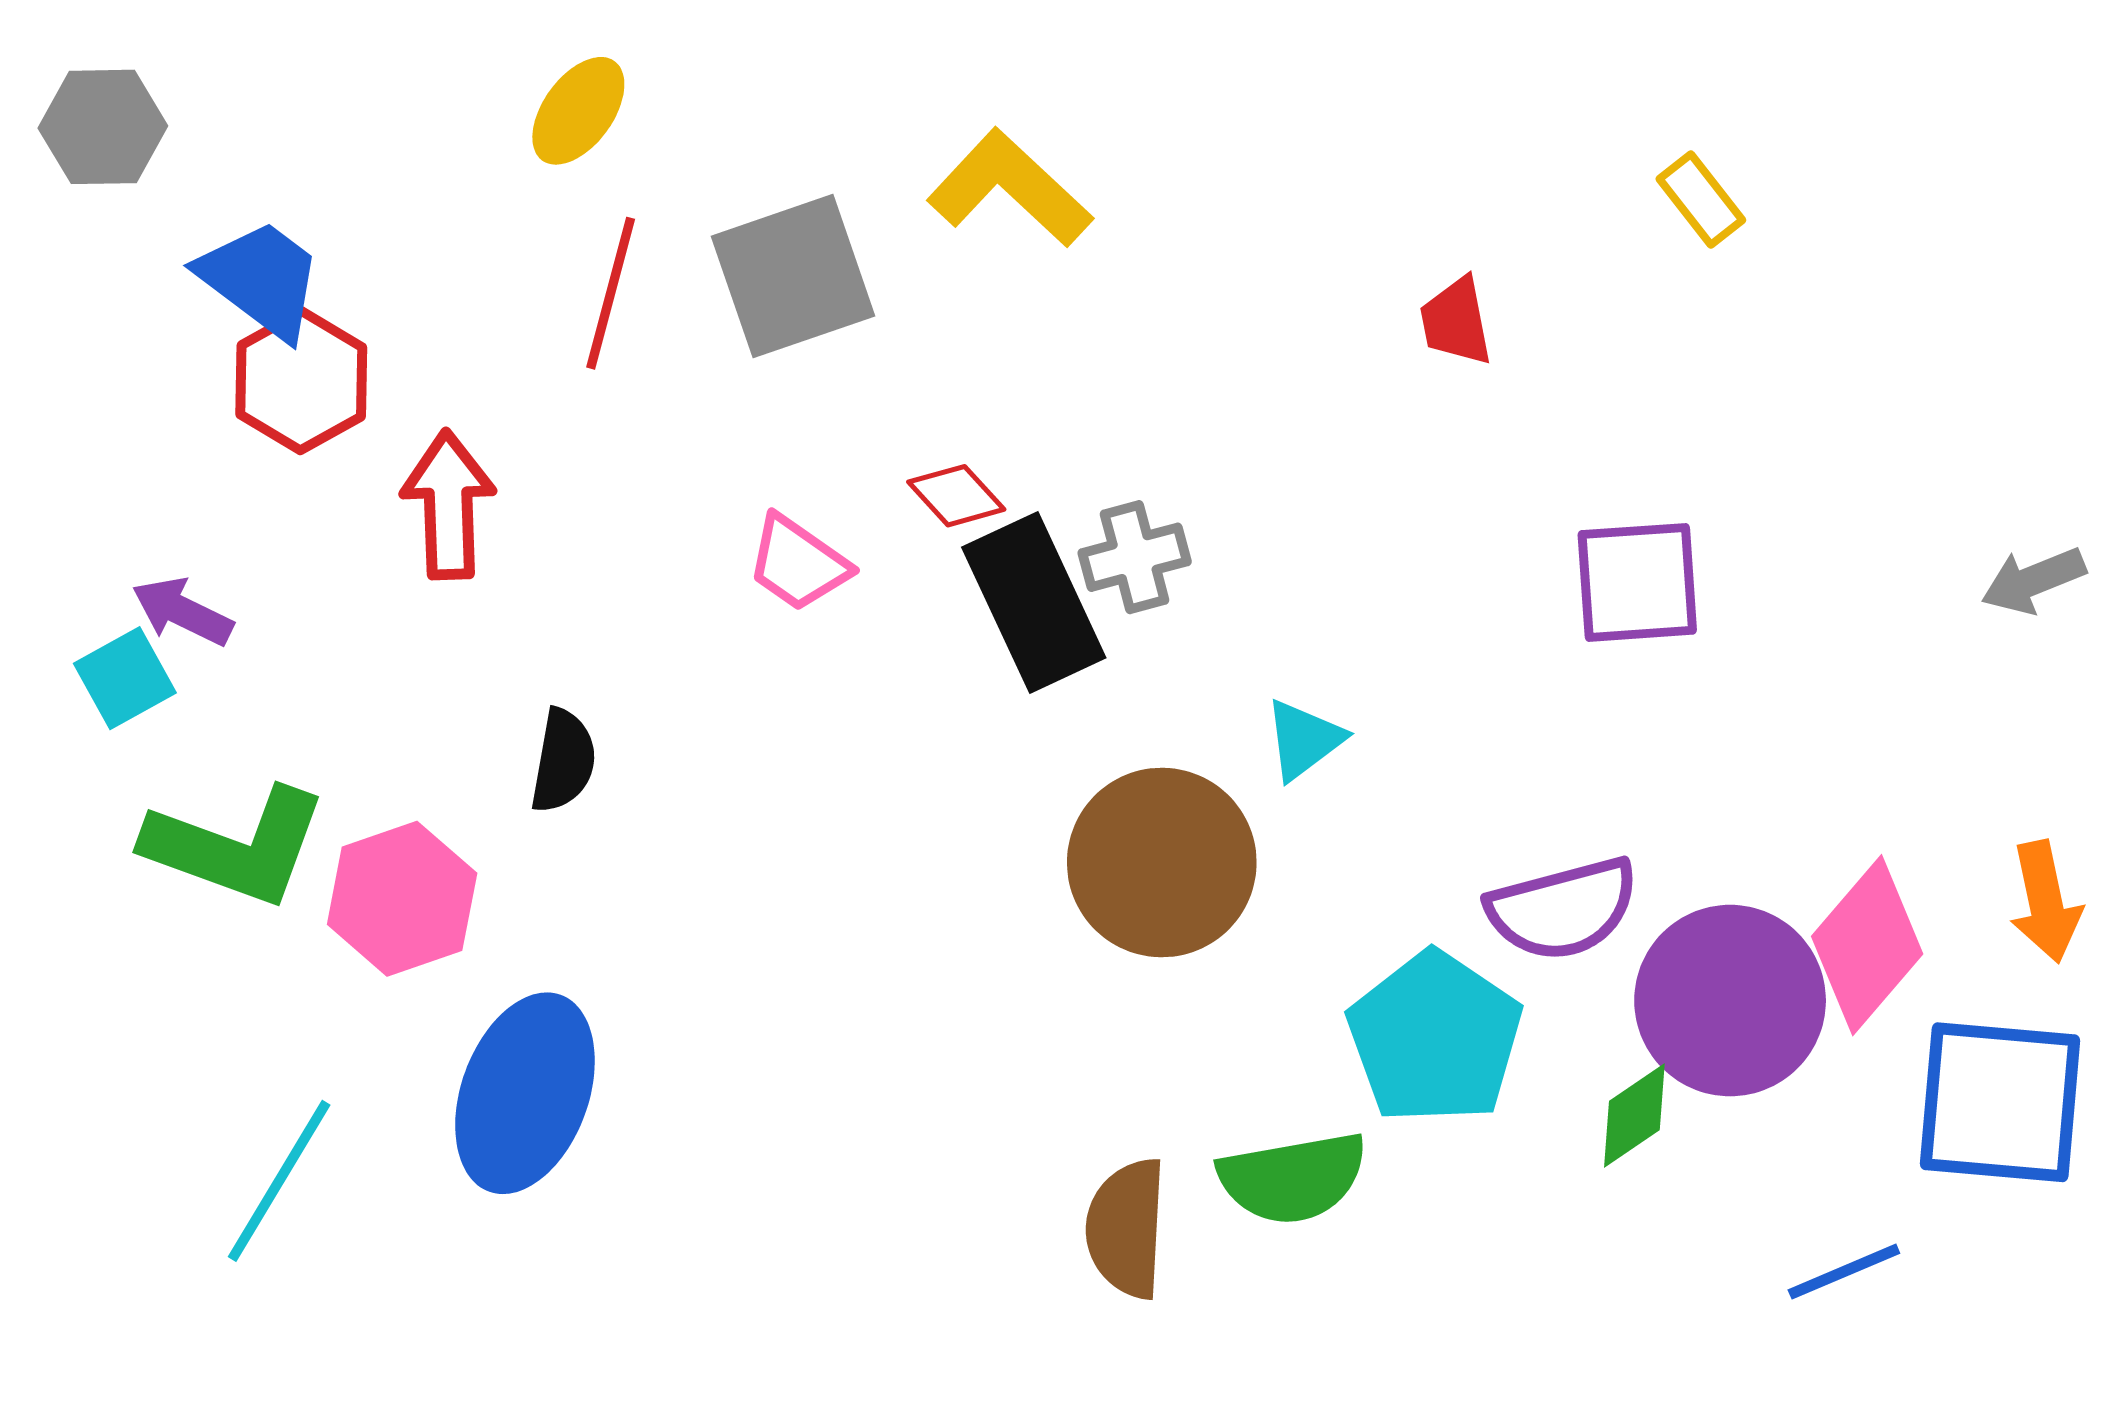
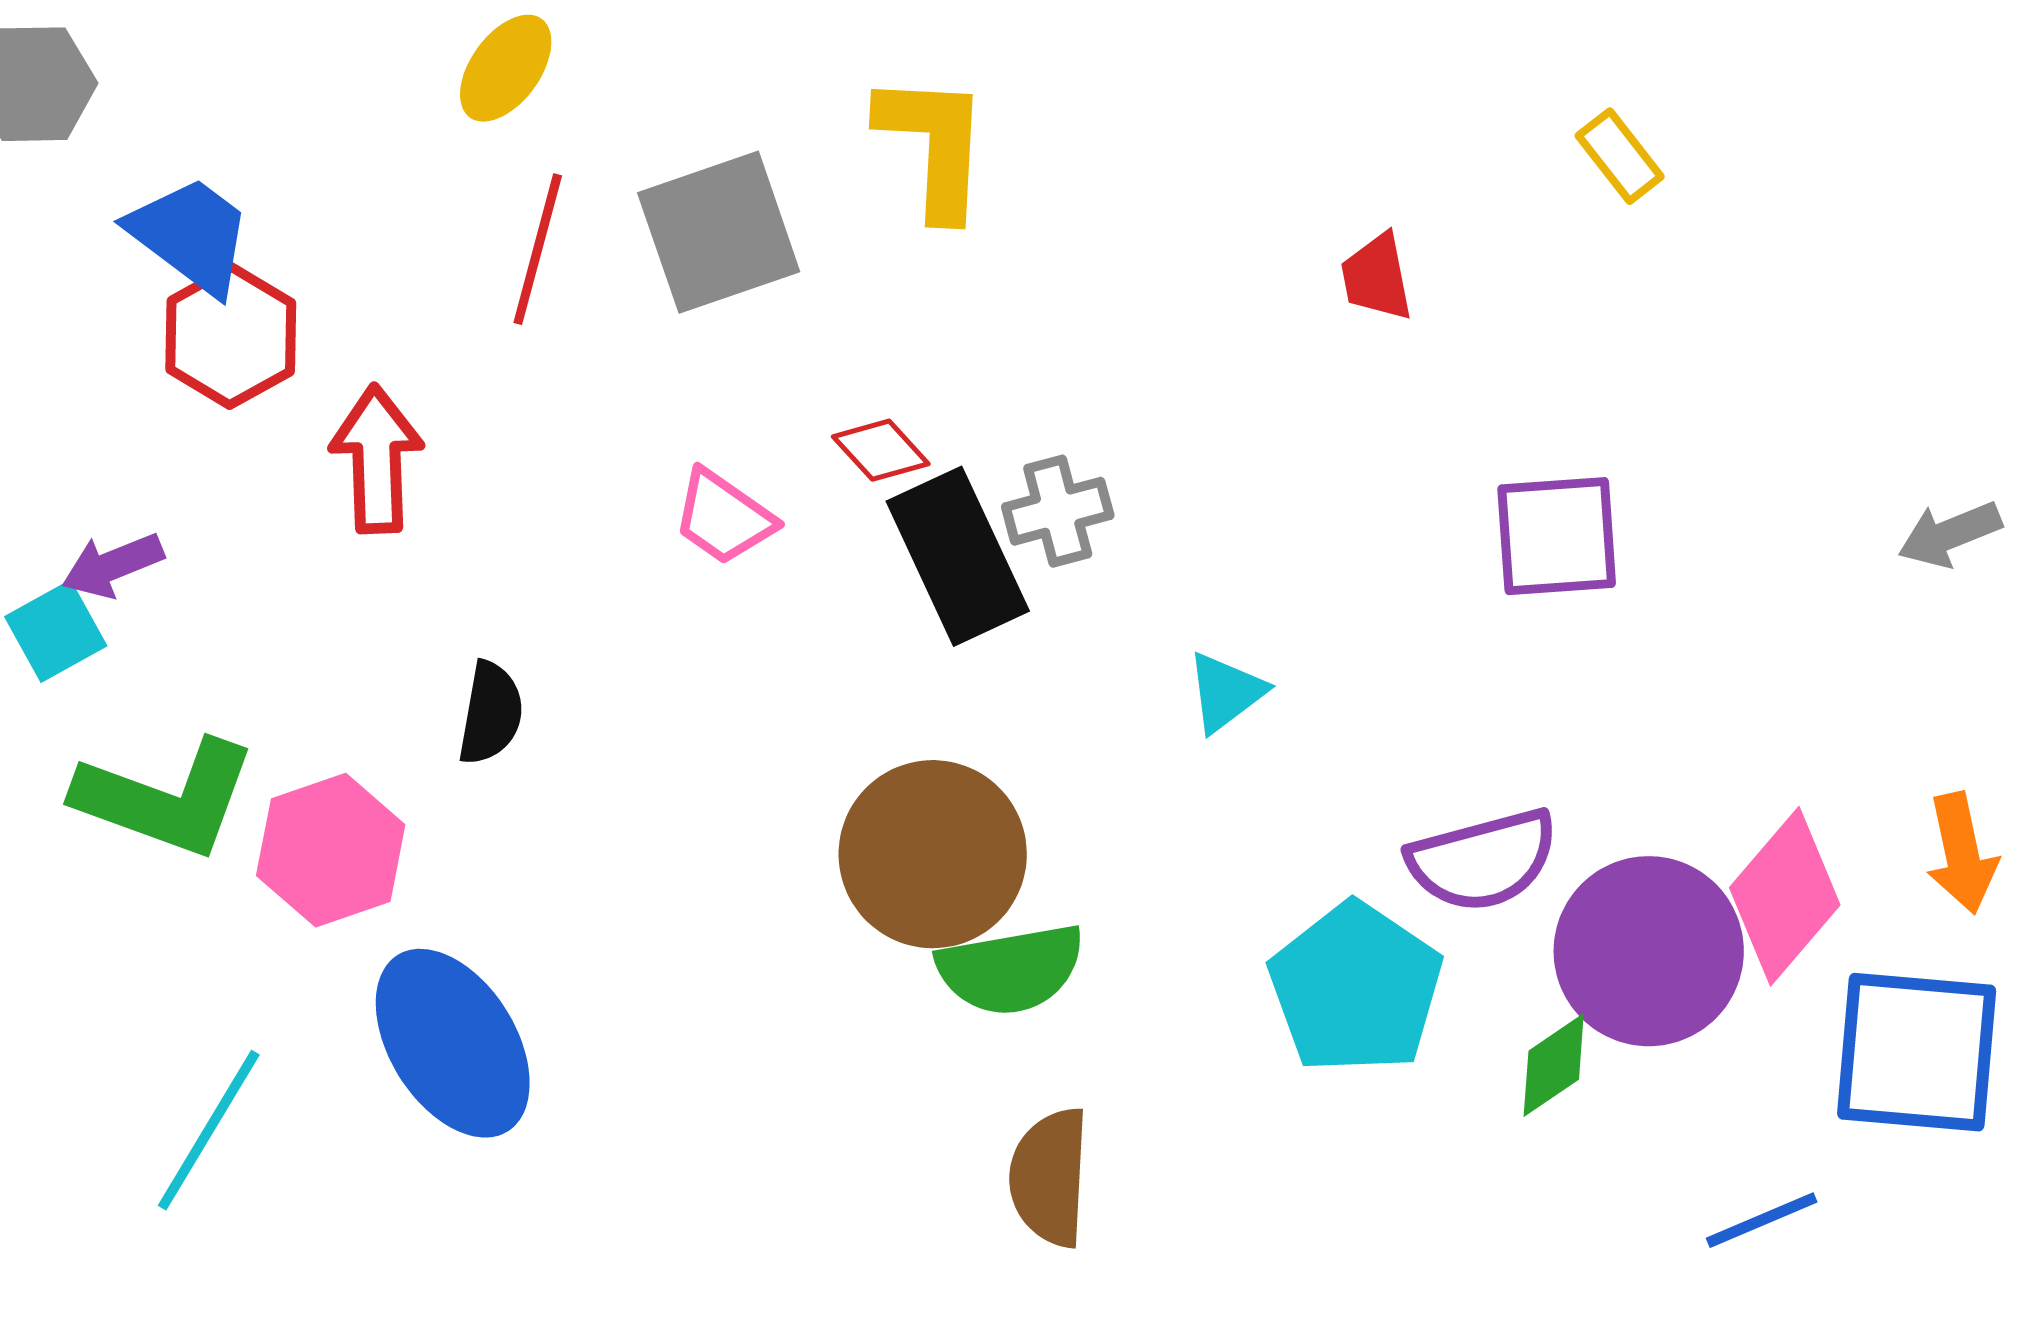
yellow L-shape: (1010, 188) -> (934, 145), turned 50
purple arrow: (182, 612) -> (113, 565), turned -48
brown circle: (1162, 863) -> (933, 854), moved
blue ellipse: (525, 1093) -> (453, 1043), turned -52
green semicircle: (1293, 1178) -> (1011, 969), moved

